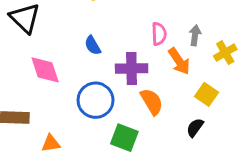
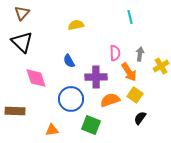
yellow square: (207, 94) -> (135, 95), moved
orange semicircle: (152, 102) -> (110, 100), turned -78
orange triangle: (51, 143) -> (52, 130), moved

